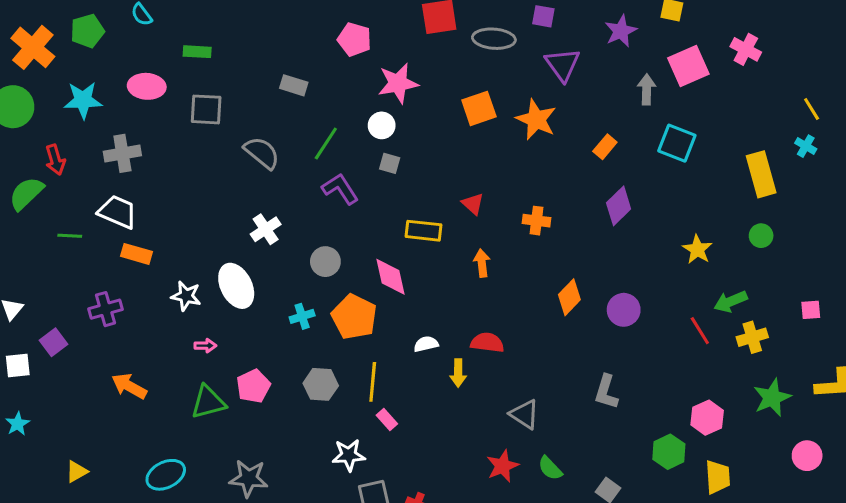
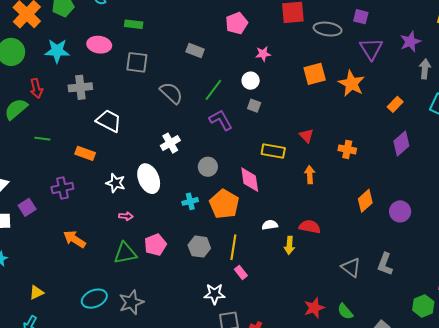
purple star: (621, 31) -> (410, 42), moved
pink pentagon: (354, 39) -> (237, 23), turned 30
pink star: (398, 83) -> (263, 54), size x0.6
white trapezoid: (118, 212) -> (109, 121), moved
gray triangle: (525, 414) -> (351, 268), moved
gray star: (249, 478) -> (131, 302), moved, turned -30

